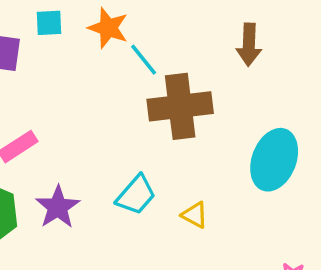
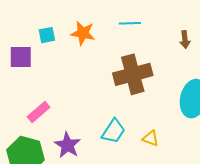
brown arrow: (249, 45) -> (185, 40), moved, size x0.7
cyan line: (144, 60) -> (130, 23), moved, turned -45

